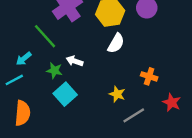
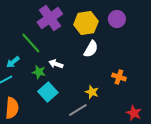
red star: (172, 102) -> (134, 113), moved
gray line: (134, 115) -> (78, 110), moved

